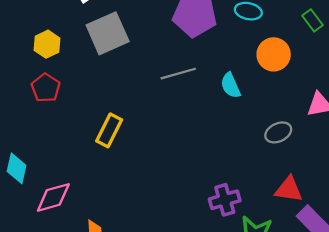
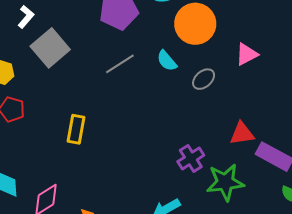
orange circle: (274, 54) -> (195, 24), size x1.4
gray ellipse: (278, 132) -> (204, 79), moved

